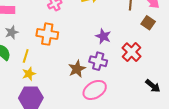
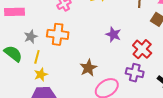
gray star: (12, 32) -> (31, 37), moved
purple cross: (98, 61) -> (135, 73), moved

